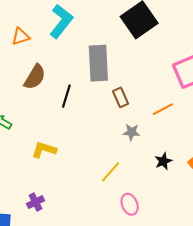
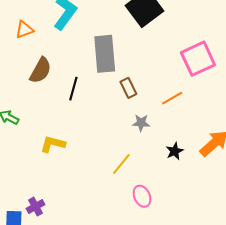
purple cross: (35, 202) -> (35, 207), moved

